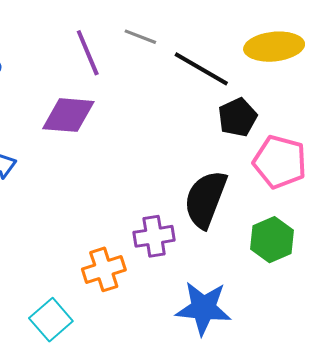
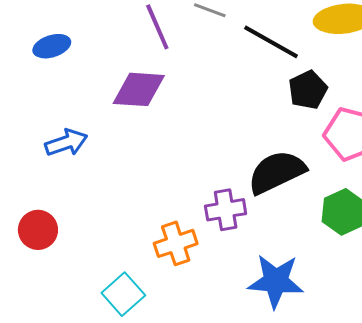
black semicircle: (205, 199) -> (277, 172), turned 44

